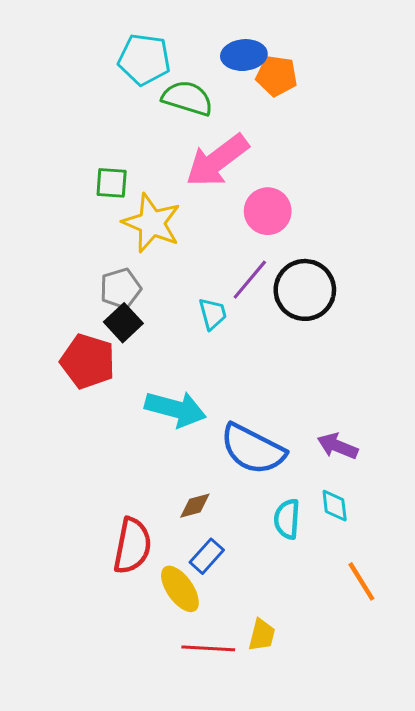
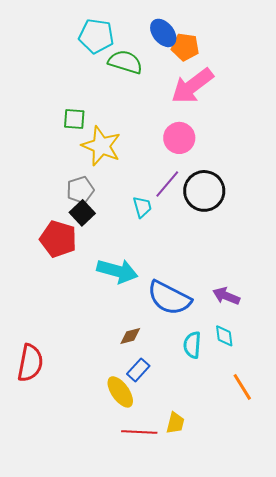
blue ellipse: (244, 55) -> (163, 33), turned 56
pink arrow: (217, 161) -> (192, 86), moved
red semicircle: (132, 546) -> (30, 363), moved

